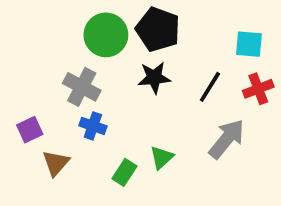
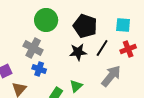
black pentagon: (158, 29) -> (85, 26), moved
black star: (154, 78) -> (78, 52), moved

